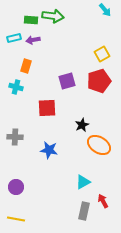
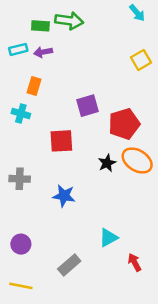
yellow square: (102, 54) -> (141, 60), moved
red pentagon: (99, 81) -> (124, 124), moved
orange ellipse: (99, 145) -> (137, 160), moved
gray rectangle: (84, 211) -> (69, 265), moved, turned 36

